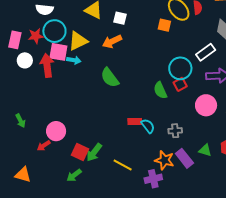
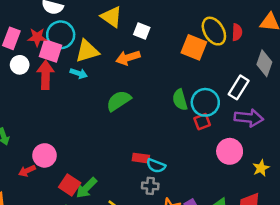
orange square: (164, 25) -> (194, 47), size x1.5
pink square: (58, 52) -> (50, 51), moved
white rectangle: (206, 52) -> (239, 87), turned -30
green semicircle: (110, 78) -> (119, 101), turned 85
green semicircle: (160, 90) -> (180, 100), moved
cyan semicircle: (148, 126) -> (156, 166), turned 140
gray cross: (175, 131) -> (150, 186), moved

